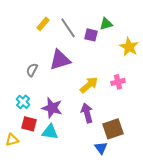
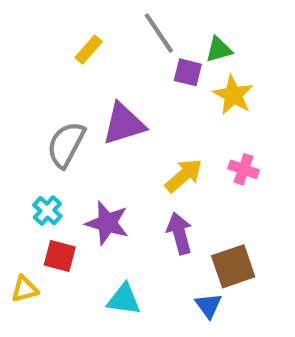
gray line: (68, 28) -> (159, 33), moved
yellow star: (129, 47) -> (233, 95), moved
gray semicircle: (32, 70) -> (66, 145), size x1.6
pink cross: (118, 82) -> (244, 169), turned 32
cyan triangle: (50, 132) -> (124, 299), moved

